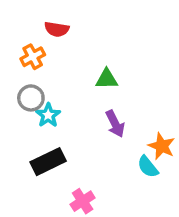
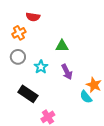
cyan star: (48, 115) -> (41, 67), moved
black rectangle: (48, 162) -> (28, 94), turned 60

